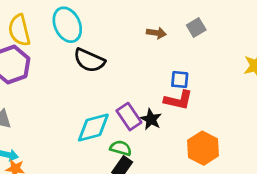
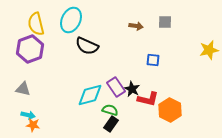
cyan ellipse: (67, 25) -> (71, 20), turned 50
gray square: (196, 27) -> (165, 22), turned 32
red L-shape: (178, 100) -> (148, 99), moved

